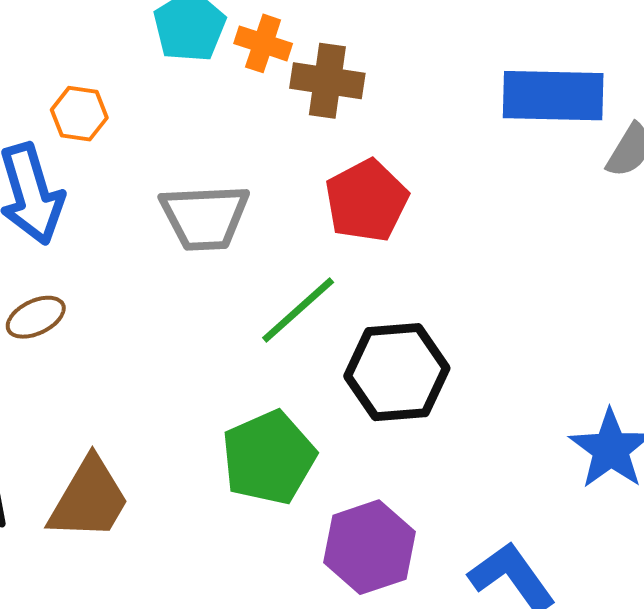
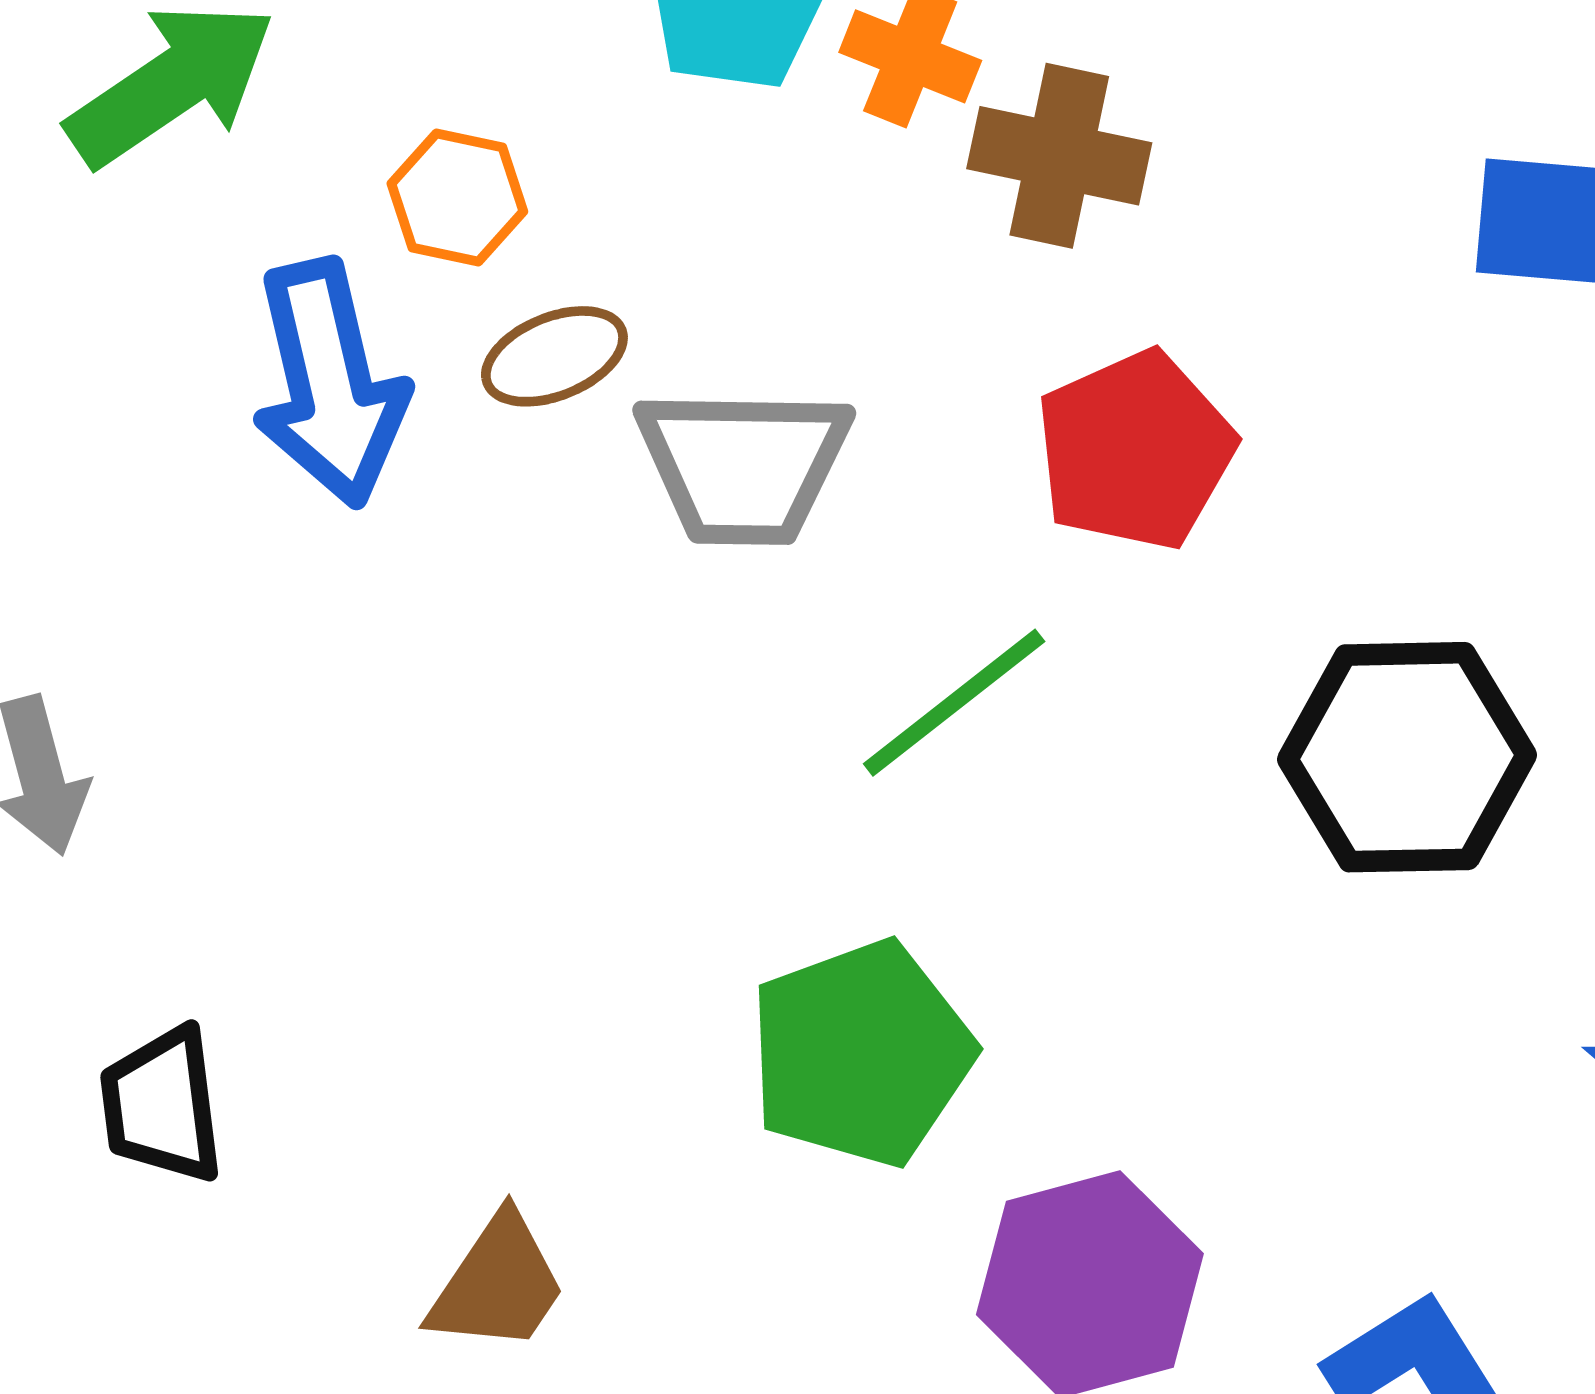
brown ellipse: (36, 317) -> (554, 356), moved
black hexagon: (397, 372) -> (1407, 757), moved
brown trapezoid: (89, 499) -> (498, 1284), moved, size x0.7

